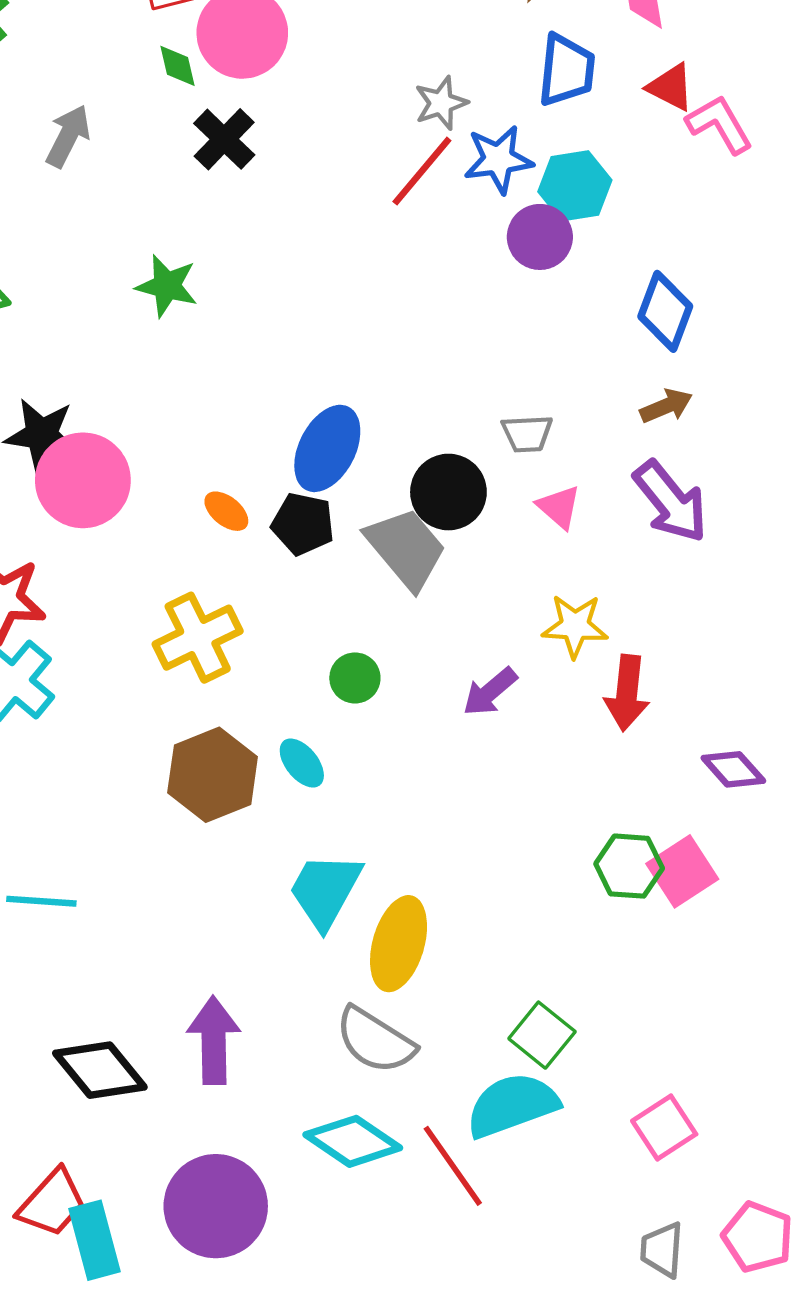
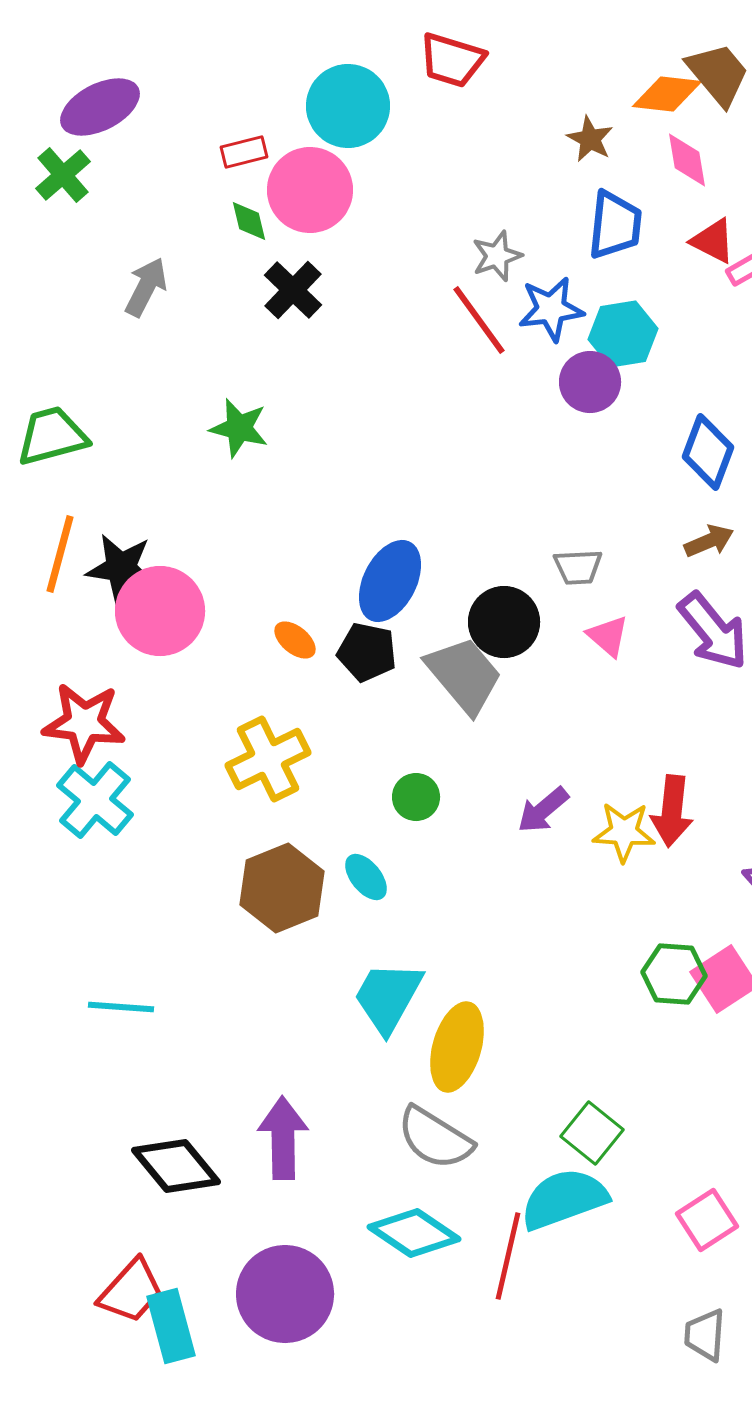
red line: (422, 171) -> (479, 320), turned -76
yellow star: (575, 626) -> (624, 832), moved
red line: (453, 1166) -> (508, 1256), turned 48

